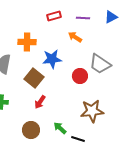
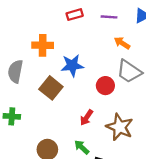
orange arrow: (75, 37) -> (122, 43), moved
red arrow: (40, 102) -> (86, 118), moved
brown star: (92, 111) -> (120, 127), turned 30

